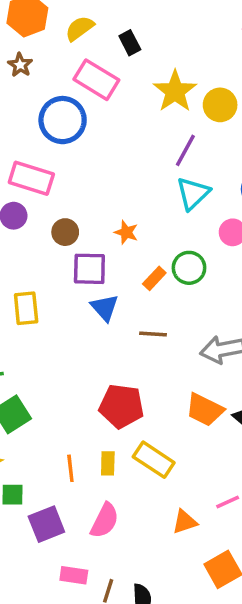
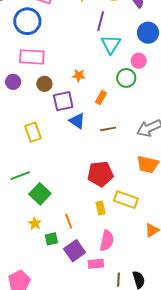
pink rectangle: (31, 178) -> (32, 57), moved
green circle: (189, 268) -> (126, 78), moved
orange line: (70, 468) -> (69, 221), moved
pink rectangle: (74, 575) -> (96, 264), moved

